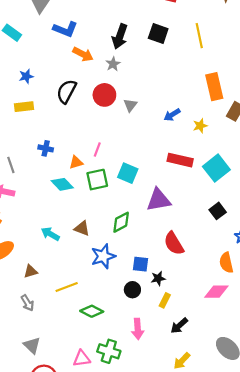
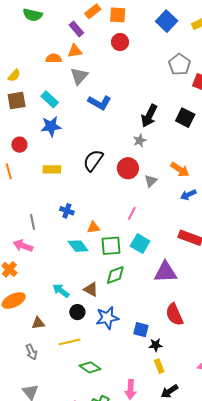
orange arrow: (83, 54) -> (180, 170), moved
blue star: (26, 76) -> (51, 126), moved, size x1.5
pink line: (97, 149) -> (132, 213), moved
green diamond: (121, 222) -> (115, 275), moved
black circle: (132, 290) -> (77, 312), moved
yellow rectangle: (165, 300) -> (159, 366), turned -56

